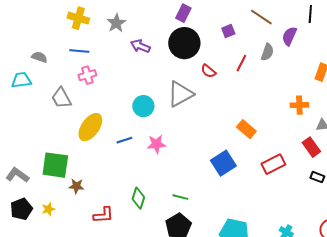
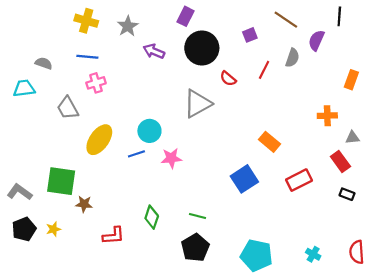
purple rectangle: (183, 13) -> (185, 16), moved
cyan circle: (143, 106) -> (149, 131), moved

